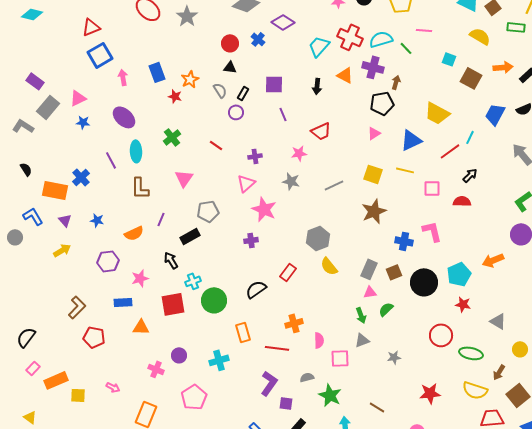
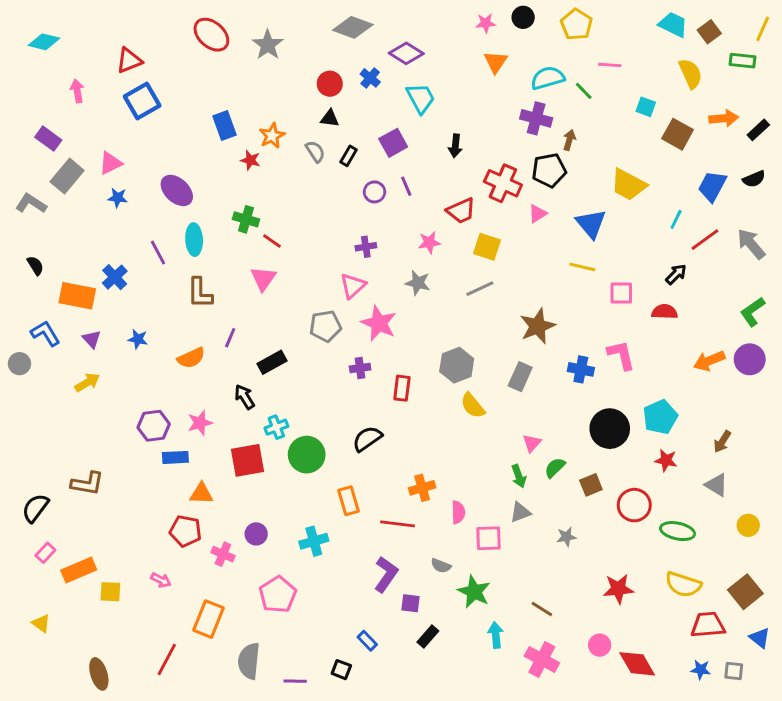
yellow semicircle: (480, 36) -> (691, 74), turned 35
red cross: (350, 37) -> (503, 183), moved
cyan trapezoid: (319, 46) -> (421, 98), moved, turned 110
orange triangle: (345, 75) -> (496, 62), moved, turned 36
pink arrow: (123, 77) -> (77, 91), moved
purple square: (274, 84) -> (393, 143), turned -30
purple circle: (236, 112) -> (374, 192), moved
green cross: (172, 137) -> (246, 219), turned -36
blue triangle: (411, 140) -> (591, 224), turned -45
red line: (216, 145) -> (272, 241), moved
red line: (450, 151) -> (705, 240), moved
yellow square: (373, 174) -> (487, 247), moved
gray pentagon: (208, 211) -> (325, 326), moved
orange arrow: (493, 260) -> (709, 361), moved
purple hexagon: (108, 261) -> (154, 426), moved
gray rectangle: (369, 269) -> (520, 377), moved
red rectangle: (288, 272) -> (402, 388), moved, turned -30
brown square: (394, 272) -> (591, 485), moved
pink triangle: (370, 292) -> (532, 443), turned -40
brown L-shape: (77, 307) -> (87, 483), moved, turned 55
red pentagon: (94, 337) -> (185, 531), moved
brown arrow: (499, 372) -> (722, 442), moved
gray semicircle: (307, 377) -> (441, 566), turned -144

